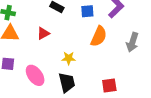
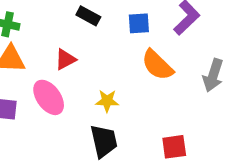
orange semicircle: (99, 36) -> (157, 65), turned 110
pink ellipse: (35, 75) -> (49, 97), moved

